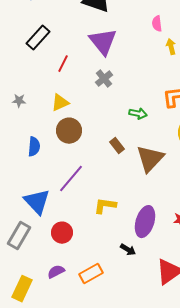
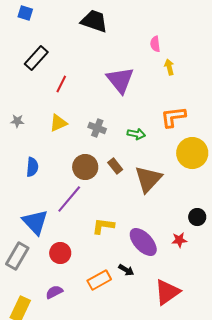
purple triangle: (103, 42) -> (120, 80), moved
gray cross: (104, 79) -> (97, 128), moved, turned -30
brown circle: (69, 131) -> (85, 167), moved
purple ellipse: (145, 222) -> (143, 242), turned -60
orange rectangle: (91, 274) -> (99, 280), moved

